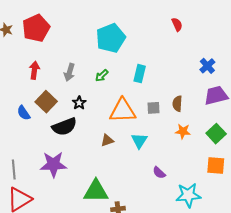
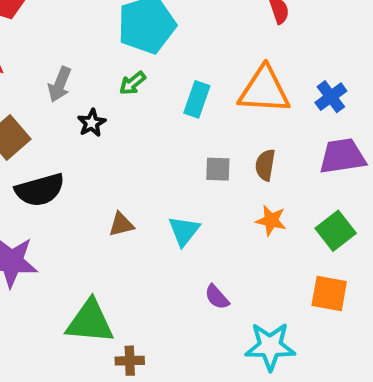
green arrow: (102, 76) -> (133, 83), moved
black star: (79, 103) -> (92, 123), moved
orange triangle: (123, 111) -> (264, 90), moved

